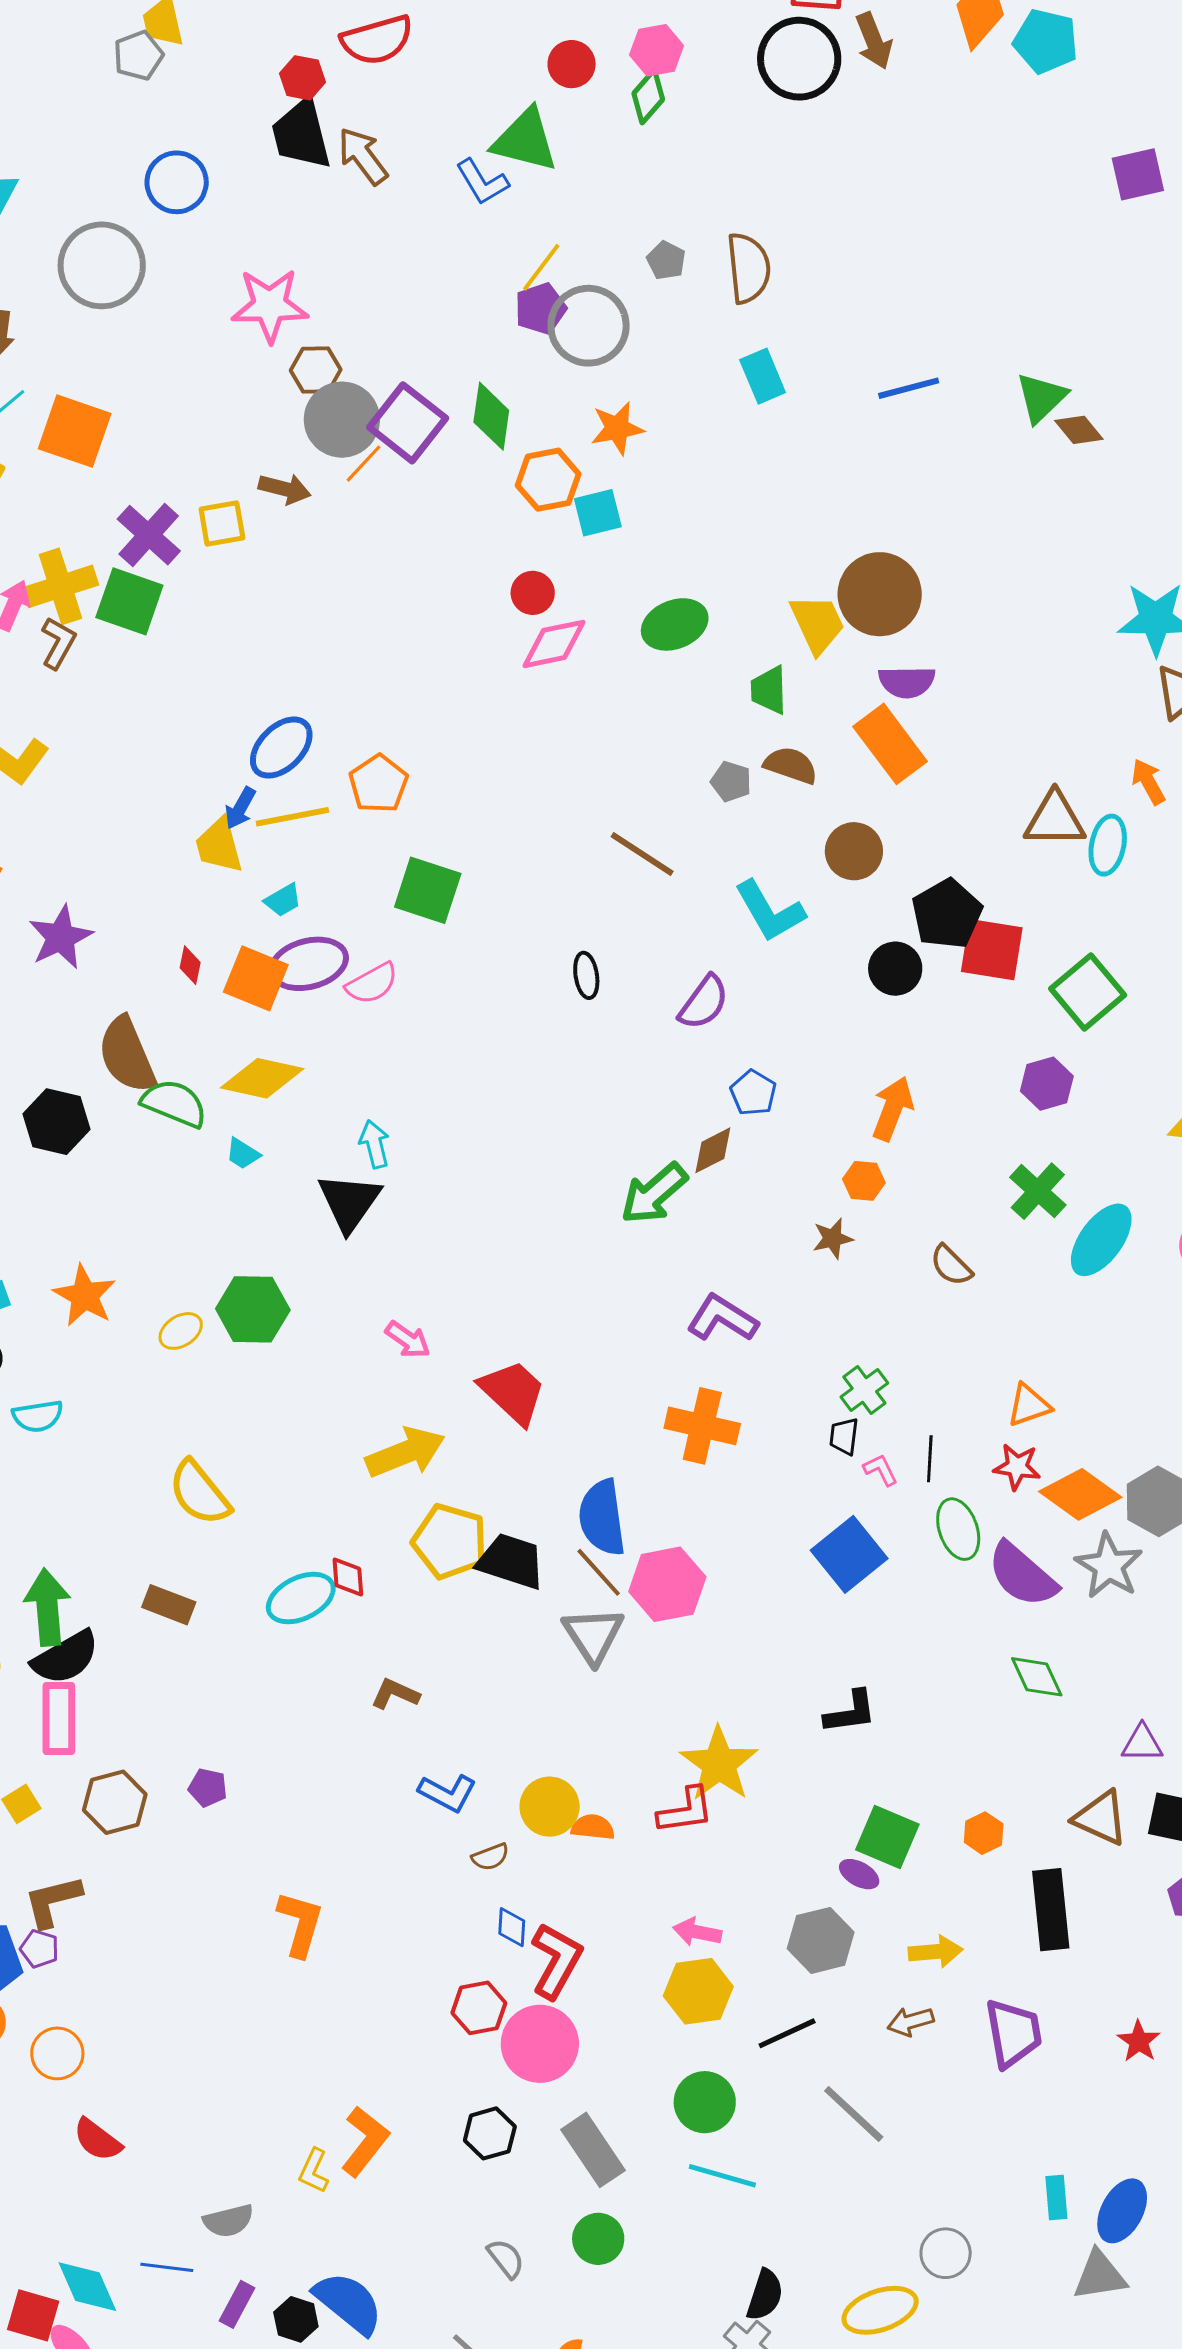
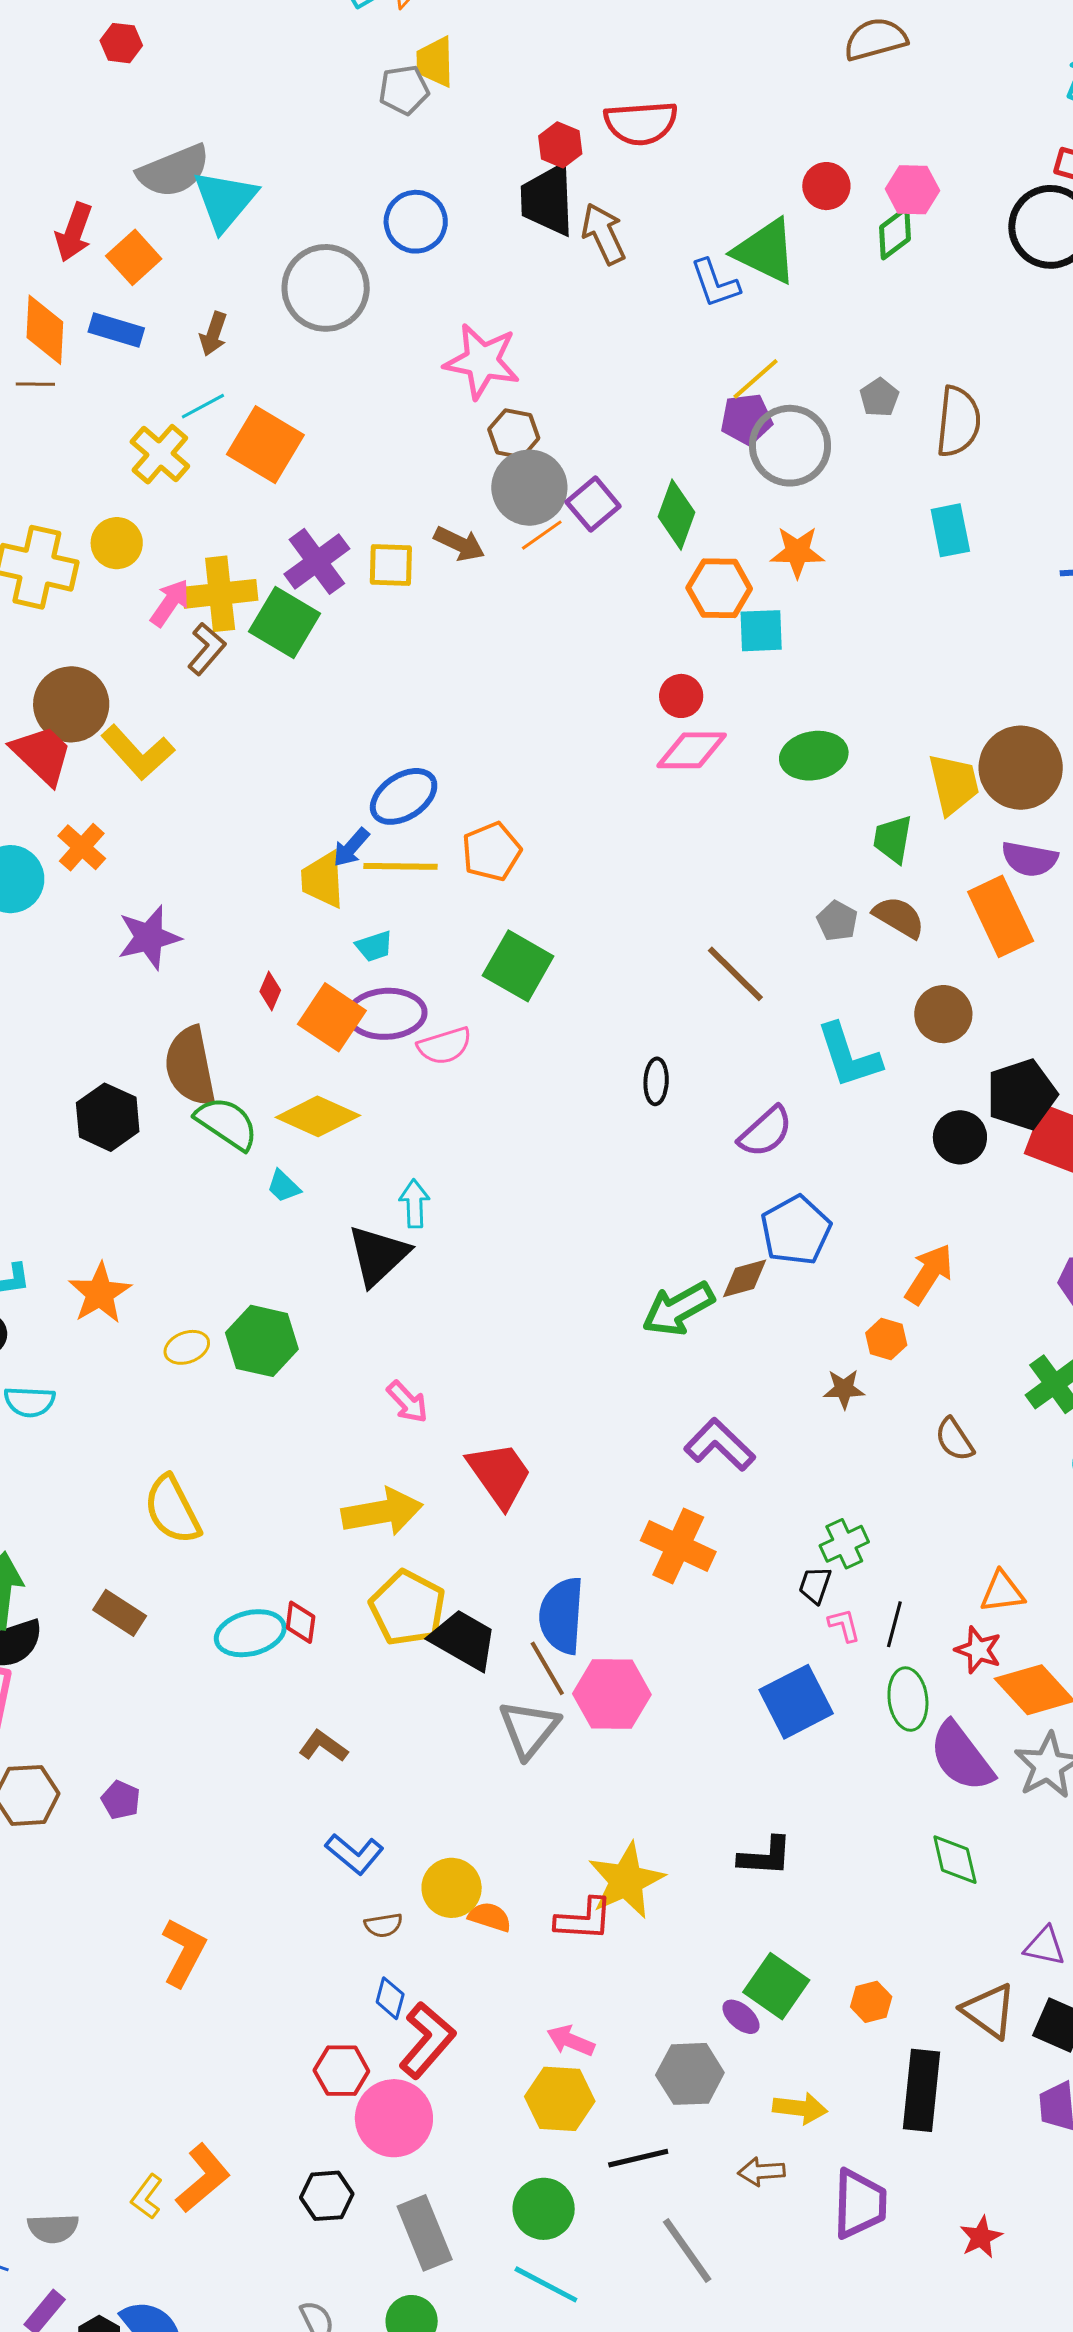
purple square: (408, 423) -> (593, 504), size x0.7
blue pentagon: (753, 1093) -> (796, 1230), size x1.5

